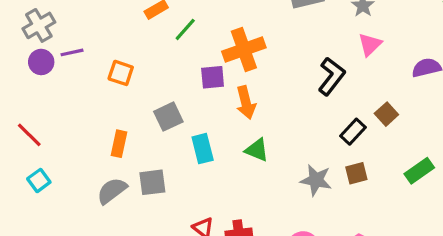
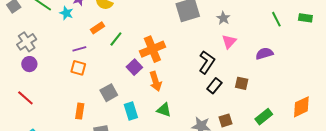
purple line: (72, 52) -> (79, 49), moved
purple square: (213, 77) -> (134, 67), turned -35
brown square: (386, 114) -> (242, 83), turned -32
black rectangle: (353, 132) -> (214, 86), moved
red line: (29, 135) -> (25, 98), moved

